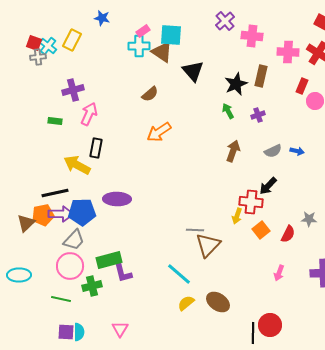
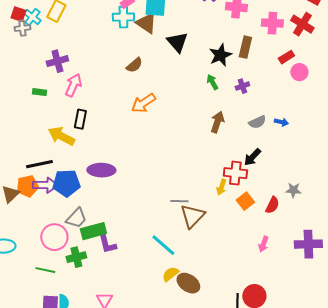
red rectangle: (302, 86) -> (286, 57), turned 35
gray trapezoid: (74, 240) -> (76, 218), moved
brown ellipse: (218, 302) -> (188, 283), moved

